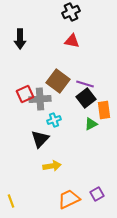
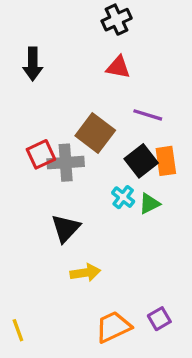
purple line: (85, 84) -> (148, 115), moved
orange rectangle: (104, 110) -> (166, 161), moved
cyan cross: (54, 120) -> (123, 197), moved, turned -32

